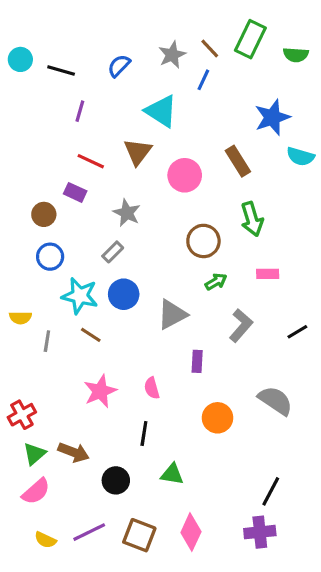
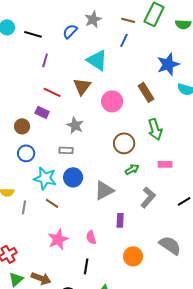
brown line: (210, 49) -> (128, 20), turned -32
gray star: (172, 55) -> (93, 19), moved
gray rectangle: (113, 252) -> (66, 150), turned 48

